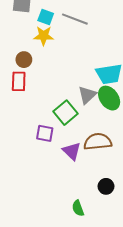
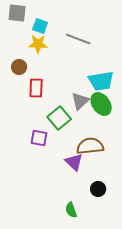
gray line: (75, 19) -> (78, 39), moved
red rectangle: (19, 81) -> (36, 88), moved
purple triangle: (72, 151) -> (74, 162), moved

